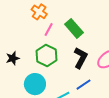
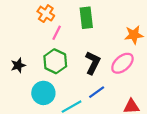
green rectangle: (74, 28) -> (86, 18), moved, turned 36

